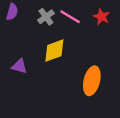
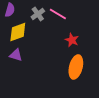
red star: (102, 17) -> (72, 40), moved
yellow diamond: (54, 51) -> (18, 32), moved

